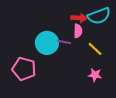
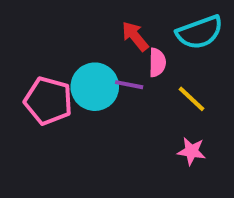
red arrow: (79, 18) -> (135, 36), moved, turned -133
pink pentagon: (24, 69) -> (48, 101), moved

